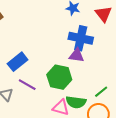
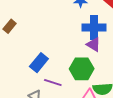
purple triangle: (77, 55) -> (94, 45), turned 35

